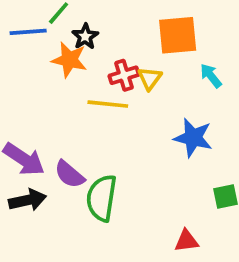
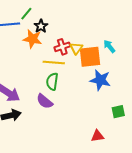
orange square: (178, 35) -> (90, 57), moved
purple semicircle: (69, 174) -> (45, 101), moved
green semicircle: (102, 198) -> (52, 82), moved, size x0.7

